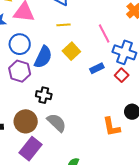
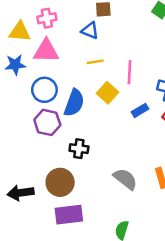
pink line: (104, 34) -> (130, 72), moved, turned 36
gray semicircle: (57, 123) -> (125, 179), moved
purple rectangle: (31, 149) -> (69, 215), turned 50

